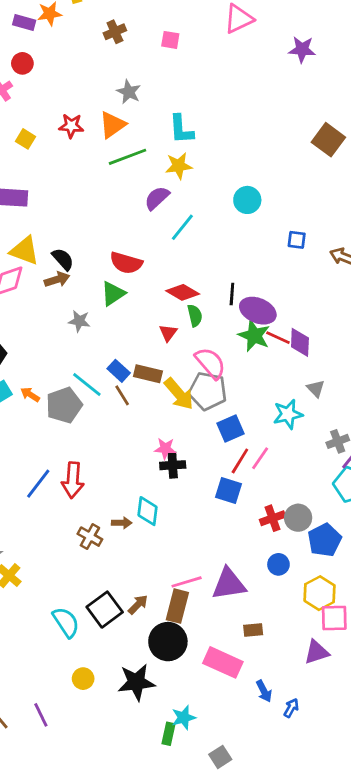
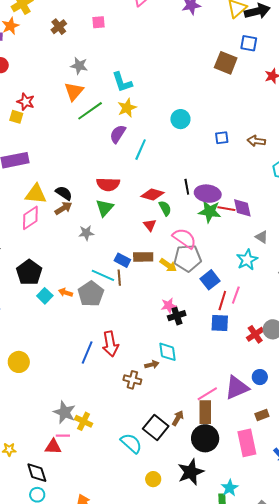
red star: (71, 126) -> (26, 102), moved, turned 30
yellow arrow: (179, 394) -> (168, 265), size x0.7
brown line: (122, 395) -> (119, 278), moved, turned 42
blue circle: (278, 564) -> (260, 377), moved
pink rectangle: (223, 662) -> (247, 443), turned 68

